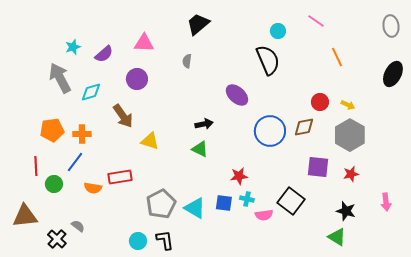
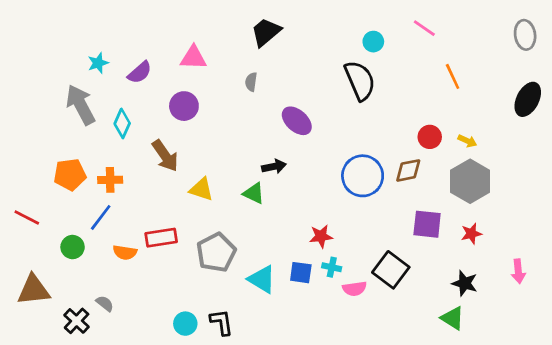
cyan diamond: (91, 92) -> (122, 123), turned -50
purple ellipse: (237, 95) -> (297, 121), moved
green triangle: (200, 149) -> (254, 193), moved
red line: (36, 166) -> (27, 217), moved, turned -60
gray pentagon: (161, 204) -> (216, 252), moved

